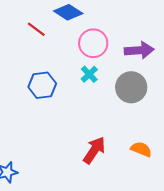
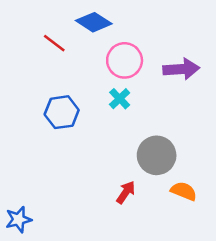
gray circle: (131, 87) -> (157, 155), moved
red arrow: (94, 150) -> (126, 192), size x0.7

